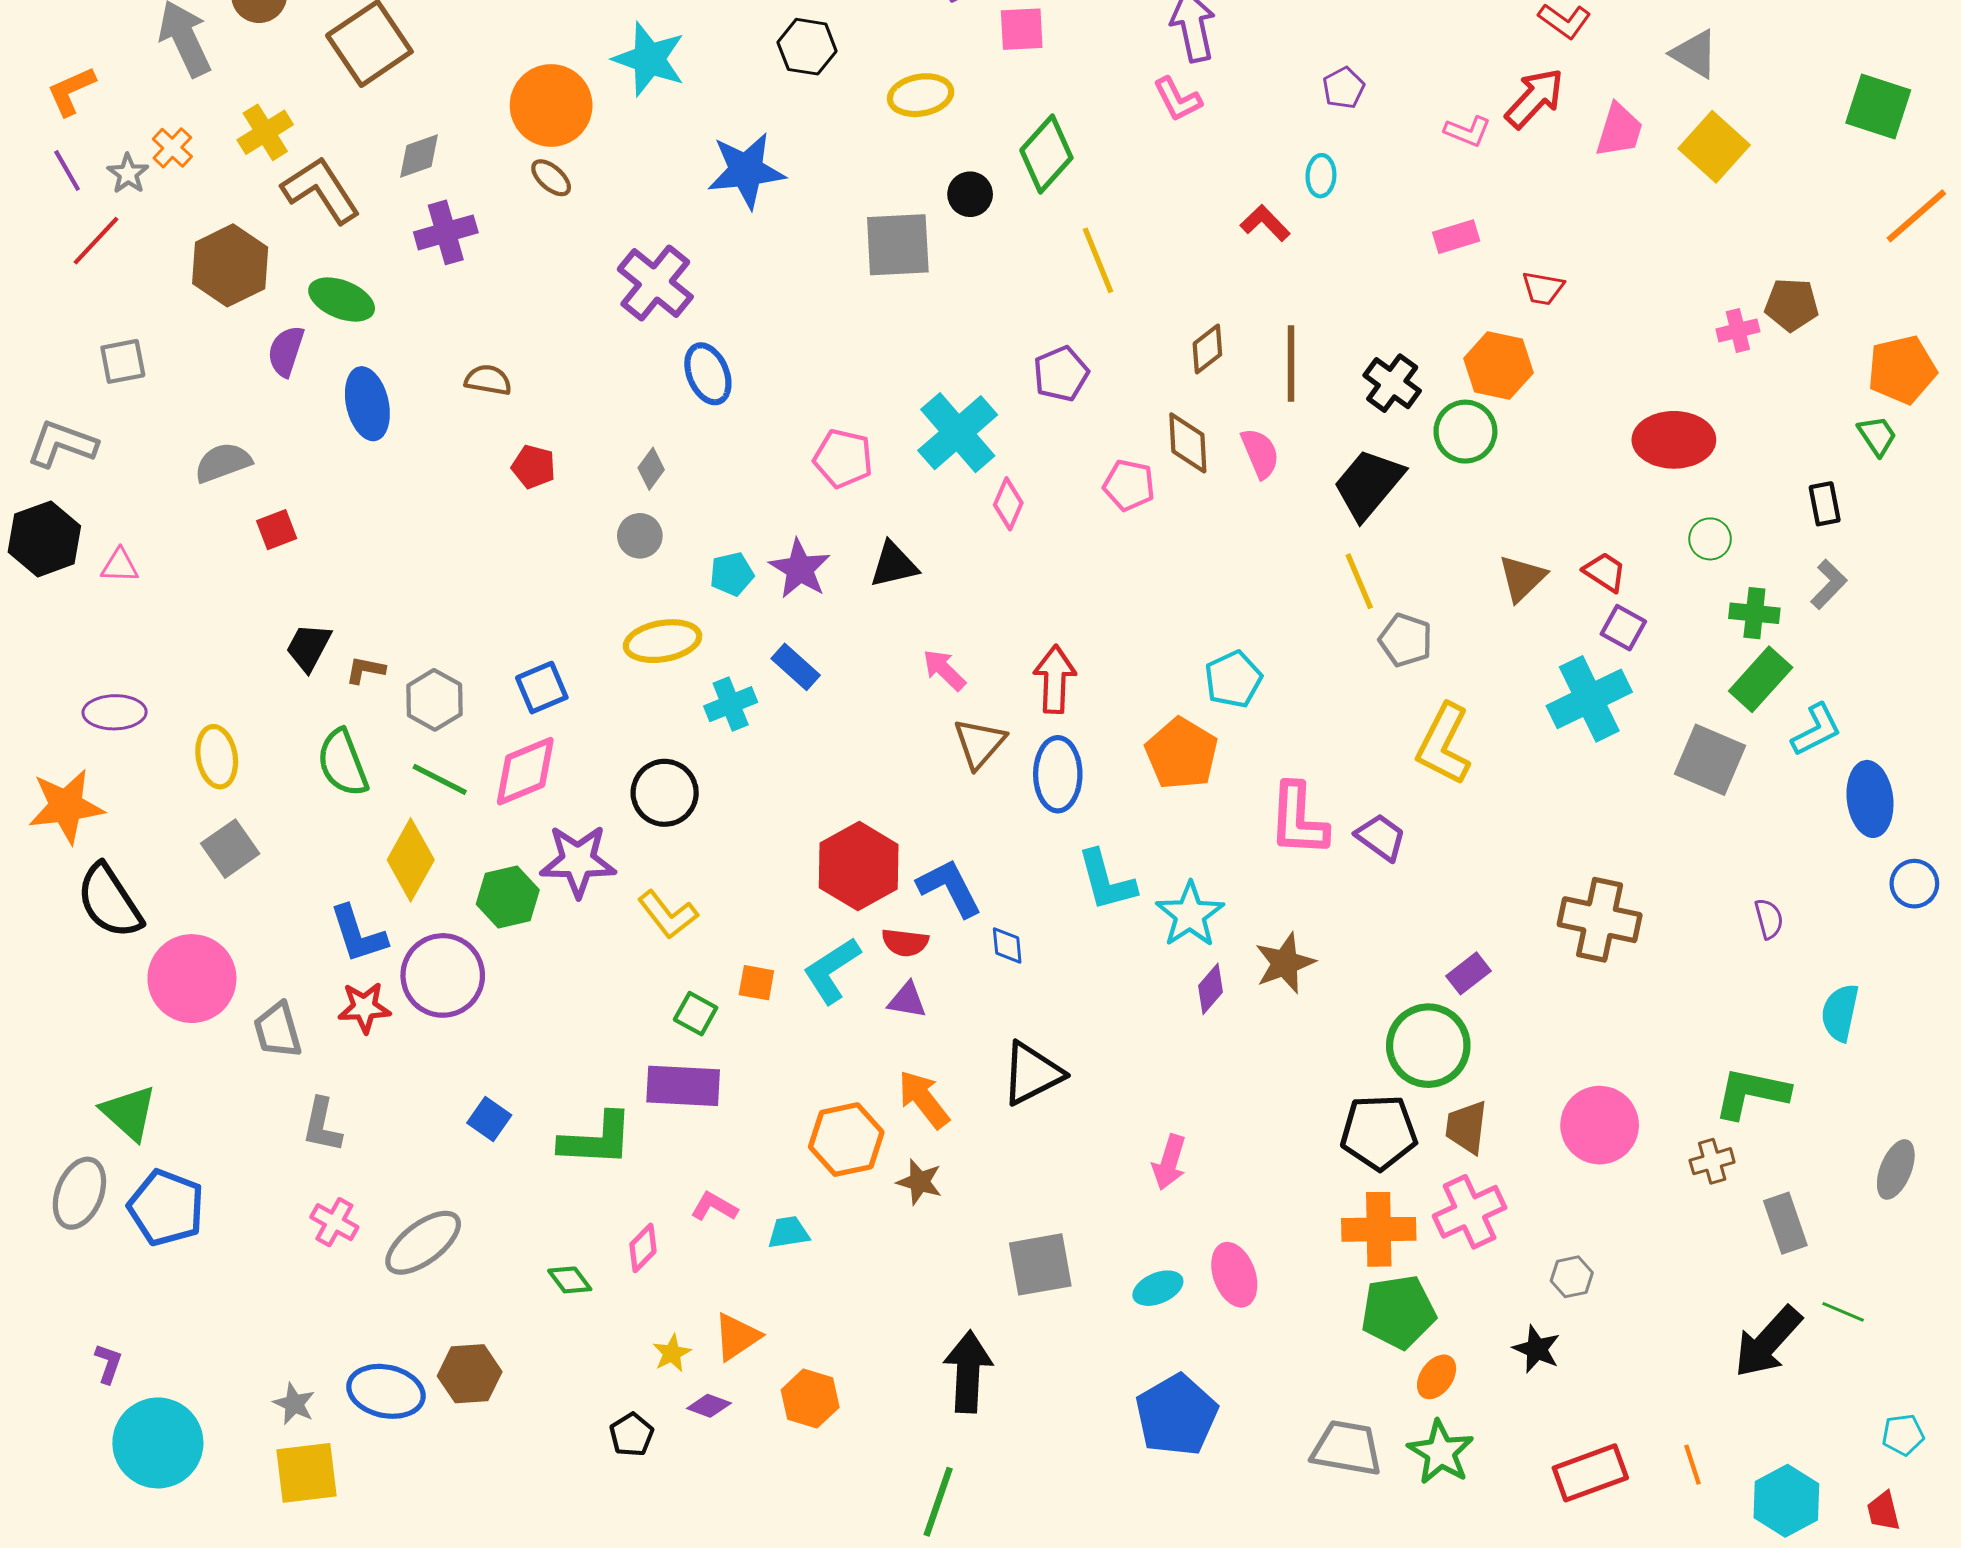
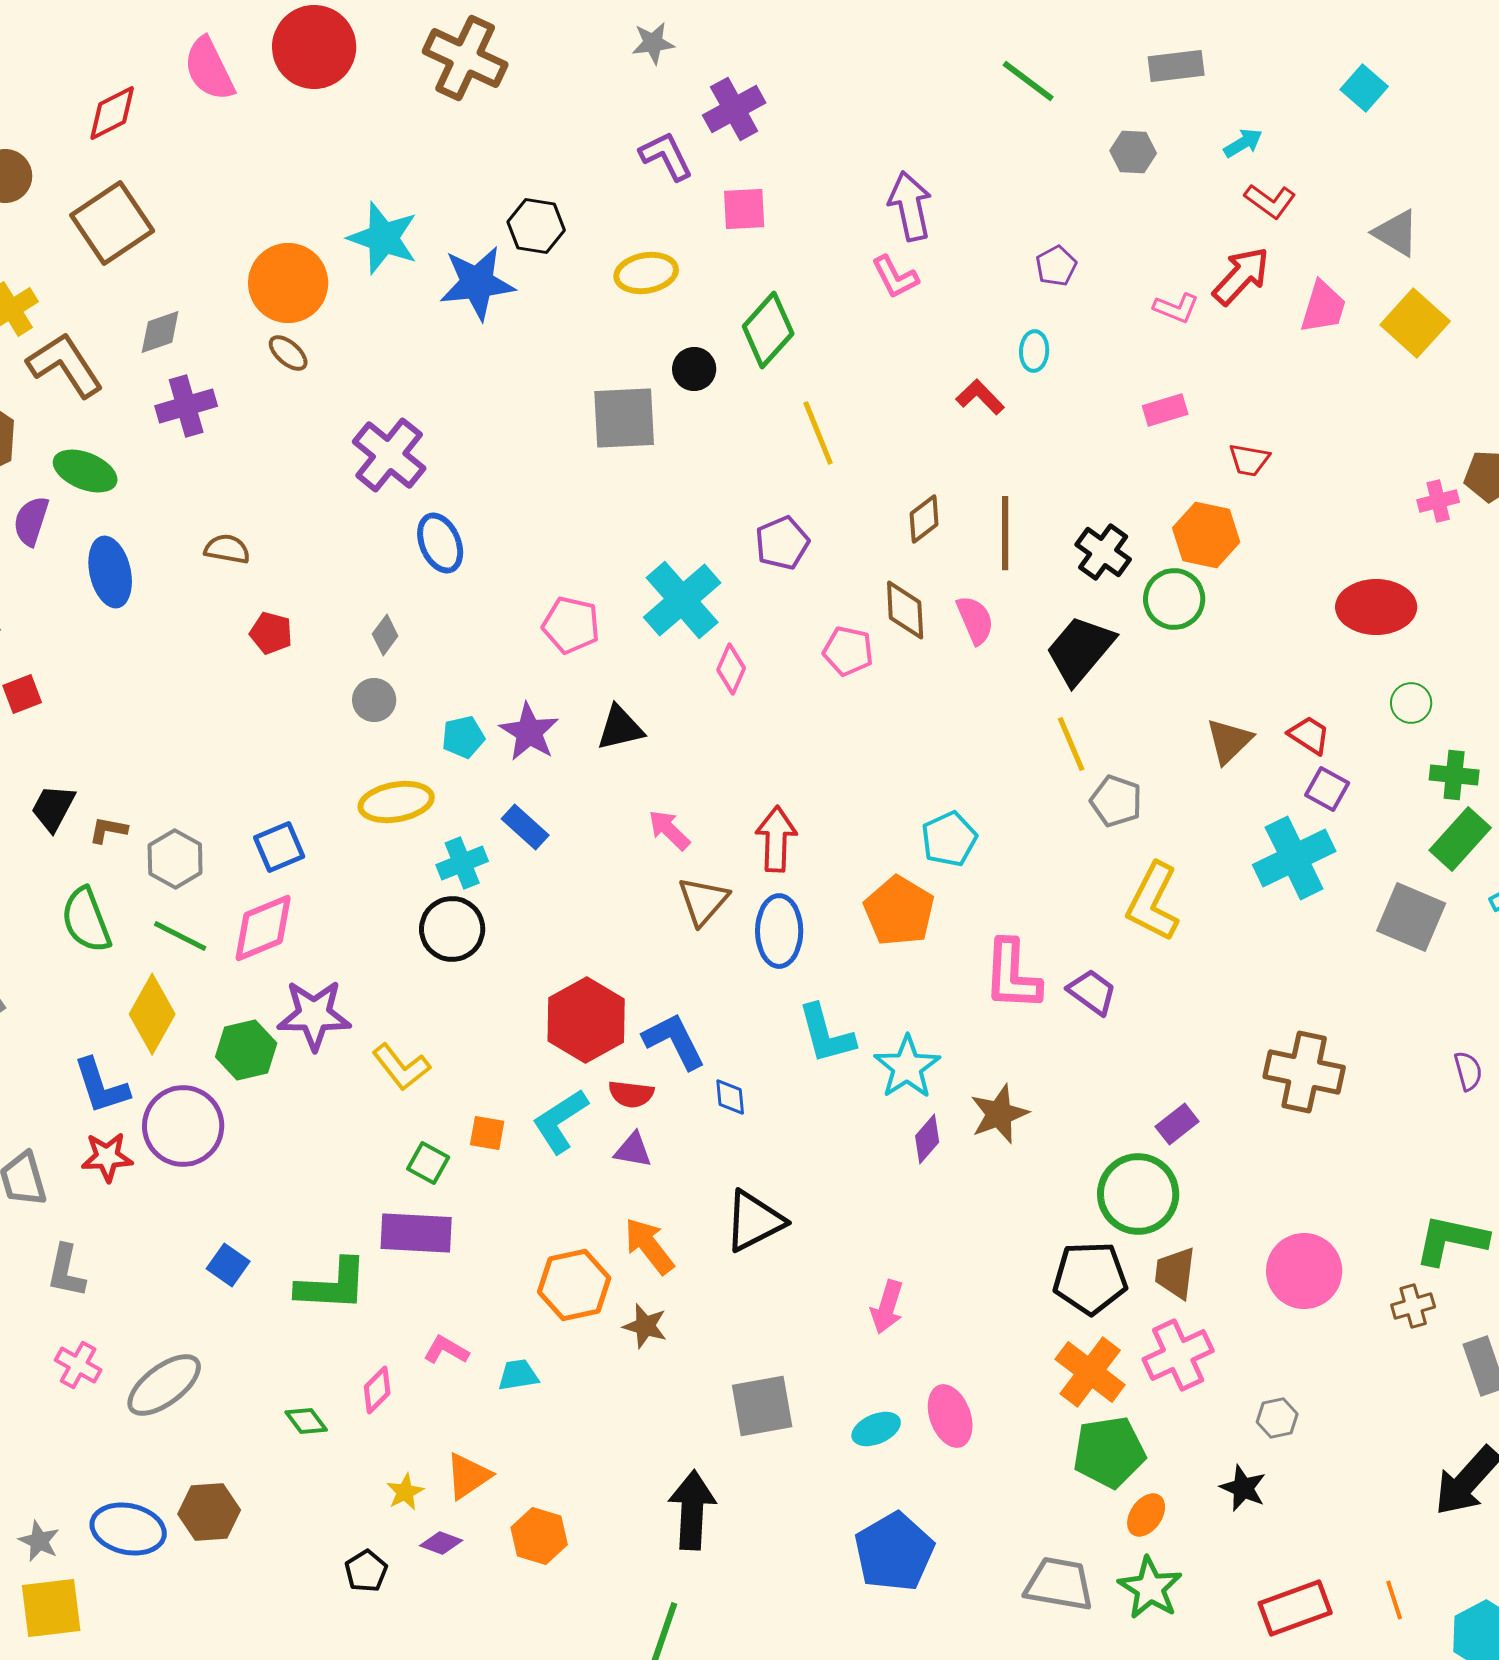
blue star: (746, 170) -> (477, 283), moved
black circle: (665, 793) -> (452, 929), moved
orange cross: (1379, 1229) -> (1090, 1372), turned 38

